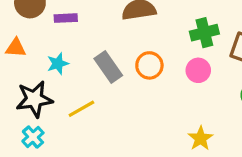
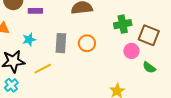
gray rectangle: (108, 67) -> (61, 43), turned 36
pink circle: (198, 70) -> (131, 51), moved

